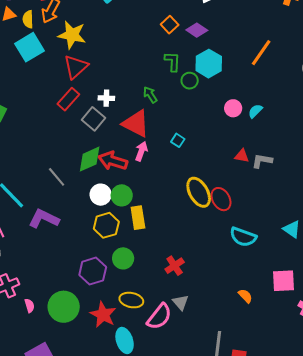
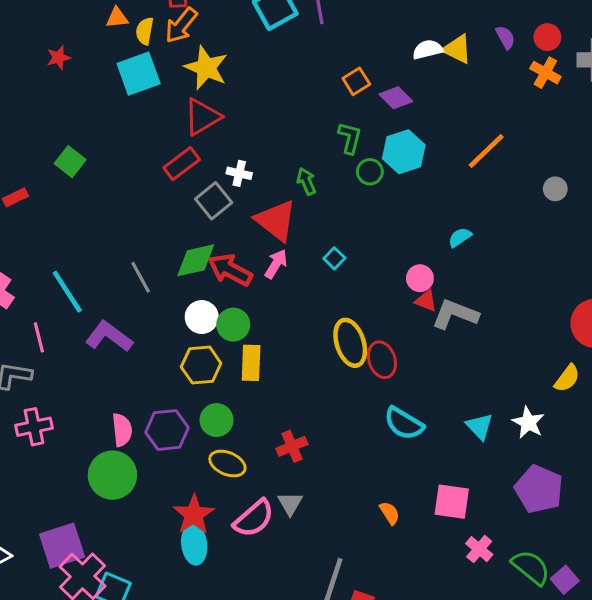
pink circle: (233, 108) -> (420, 278), moved
gray L-shape: (262, 161) -> (455, 314), size x1.4
yellow ellipse: (131, 300) -> (227, 464), moved
pink semicircle: (29, 306) -> (122, 430), moved, size x1.5
red star: (103, 315) -> (194, 515), moved

